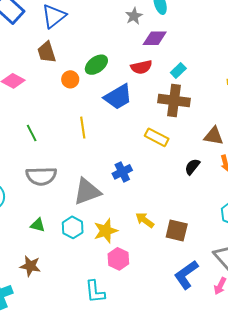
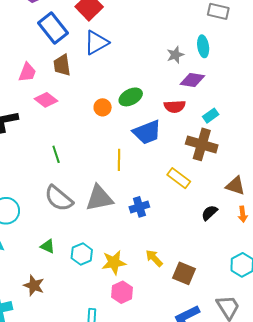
brown trapezoid: (47, 52) -> (62, 65), moved
yellow line: (83, 128) -> (119, 160), moved
gray semicircle: (41, 176) -> (59, 198), turned 32
gray triangle: (87, 192) -> (99, 198), moved

